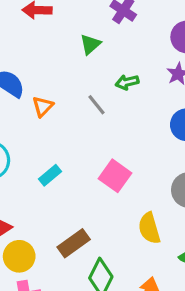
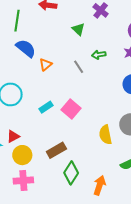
green triangle: (90, 44) -> (78, 29), turned -40
pink square: (115, 176) -> (71, 109), moved
yellow semicircle: (149, 228) -> (105, 135), moved

